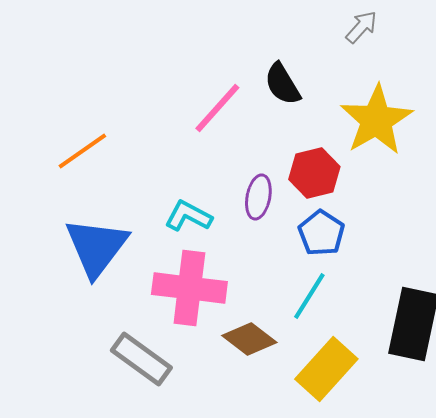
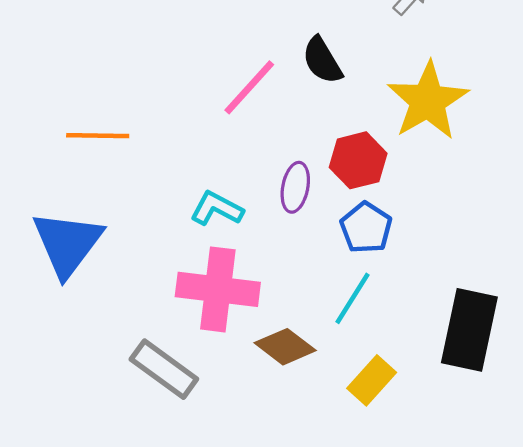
orange line: (82, 151) -> (98, 136), turned 36
blue triangle: (96, 247) -> (67, 243), moved
yellow rectangle: (326, 369) -> (372, 380), size x0.7

